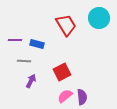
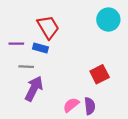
red trapezoid: (66, 25) -> (48, 27), moved
red square: (62, 72) -> (100, 74), moved
purple arrow: (31, 81) -> (34, 89), size x1.6

